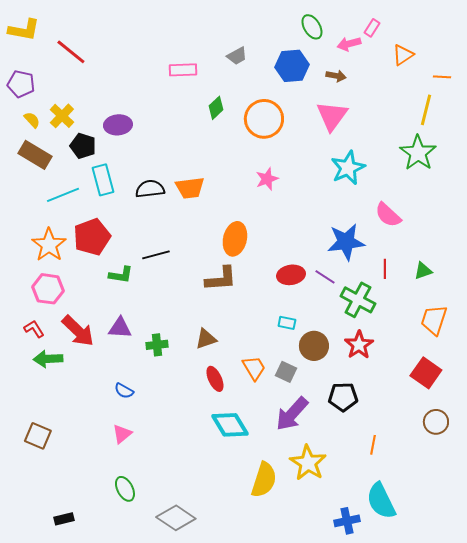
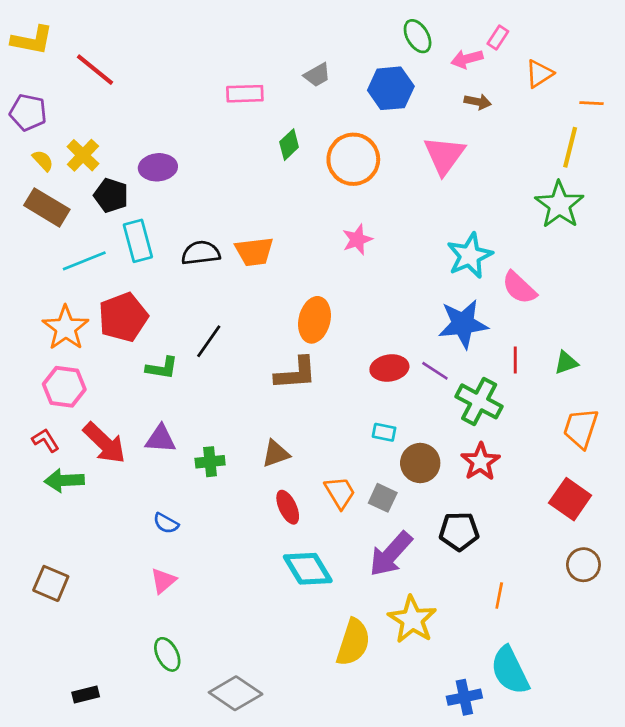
brown arrow: (336, 76) -> (478, 102), moved
cyan star: (348, 168) -> (470, 256), moved
black line: (156, 255) -> (209, 341), turned -40

